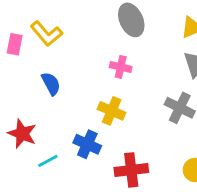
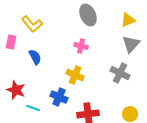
pink rectangle: (15, 44) -> (11, 42), moved
cyan line: (48, 161) -> (33, 108), turned 48

